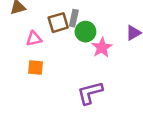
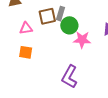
pink star: (102, 48) -> (82, 40), turned 30
purple L-shape: (90, 93) -> (69, 77), turned -50

